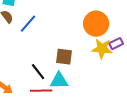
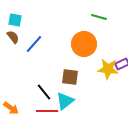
orange circle: (96, 24) -> (84, 44), moved
cyan triangle: (59, 81) -> (65, 101), turned -36

